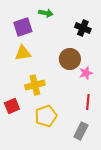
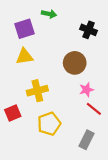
pink star: (86, 73) -> (86, 90), moved
red line: (88, 102) -> (94, 109), turned -56

